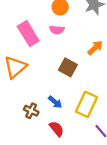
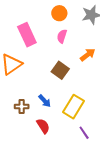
pink semicircle: (57, 30) -> (62, 36), moved, turned 96
brown cross: (31, 111) -> (22, 107), turned -32

